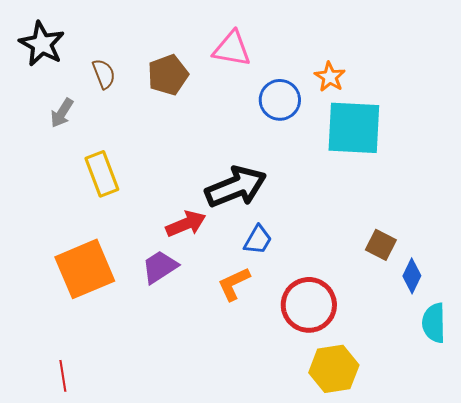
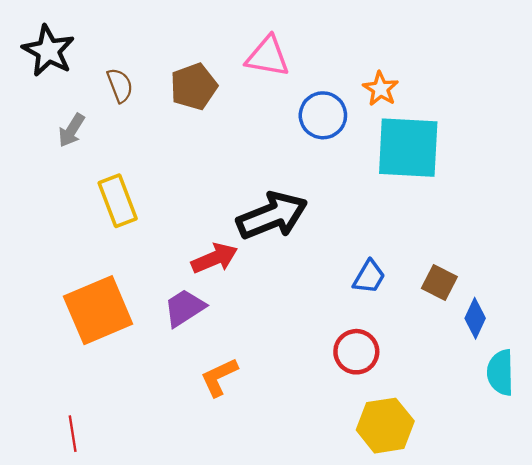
blue trapezoid: (258, 240) -> (369, 277), moved
orange L-shape: (234, 284) -> (219, 377), moved
red circle: (309, 305) -> (356, 352), size x0.7

